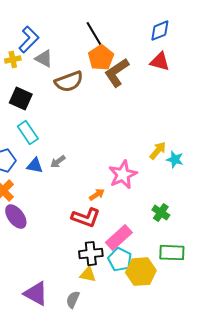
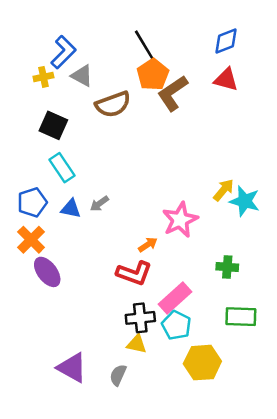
cyan star: (175, 160) -> (245, 201), size x1.4
green cross: (161, 213) -> (227, 267), turned -30
yellow hexagon: (141, 272) -> (202, 363), moved

